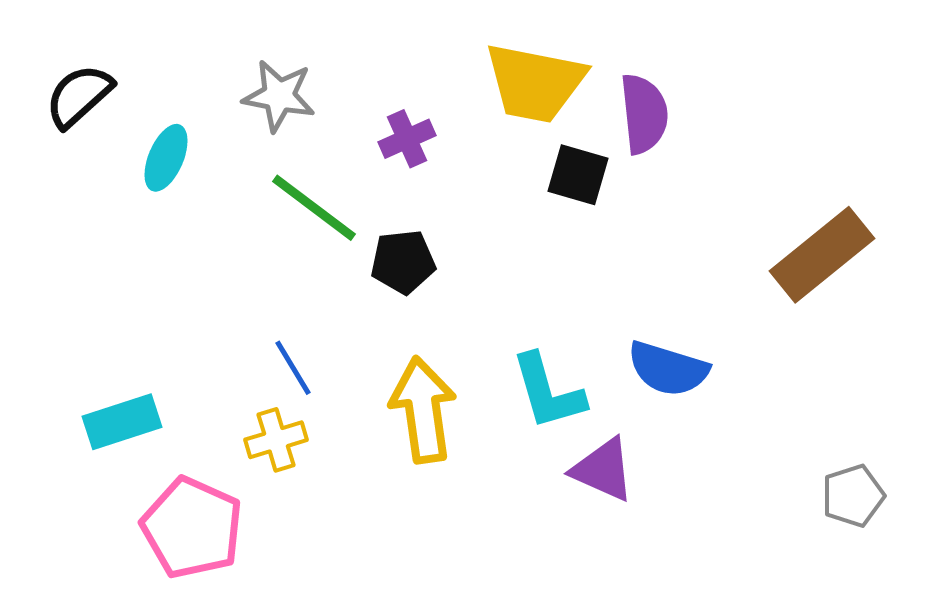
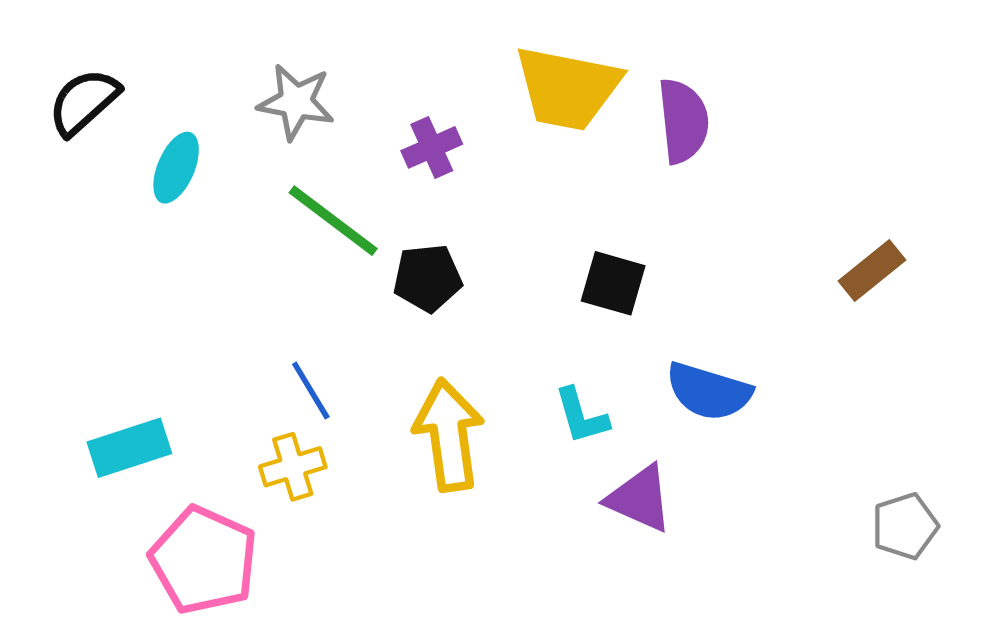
black square: (578, 175) -> (613, 283), moved
brown rectangle: (822, 255) -> (872, 271), size x0.6
cyan L-shape: (548, 392) -> (581, 416), size x0.7

